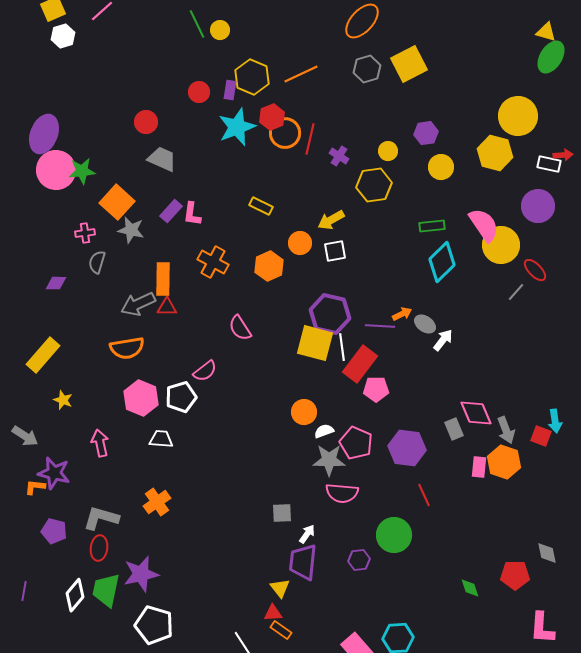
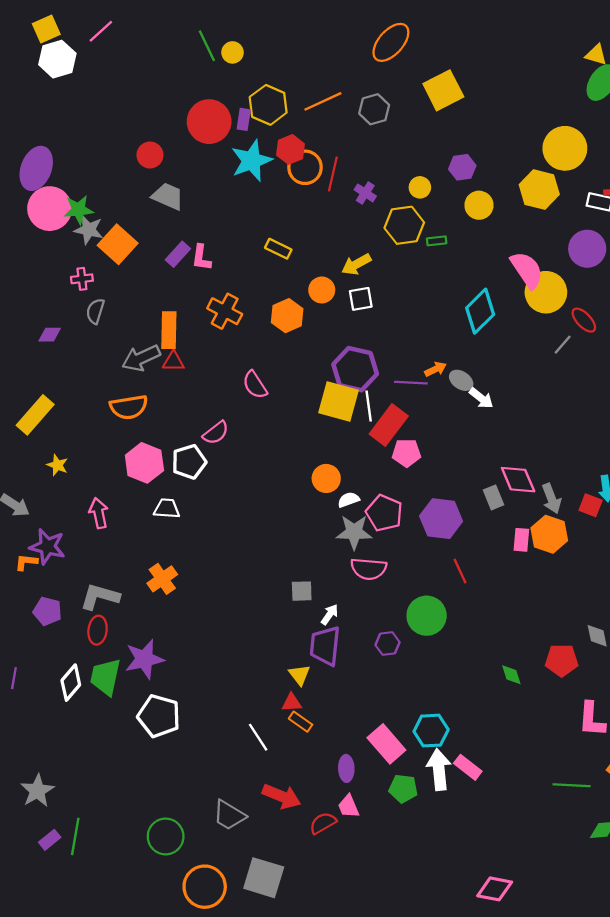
white hexagon: (63, 36) -> (57, 59), size x1.4
gray hexagon: (367, 69) -> (374, 109), moved
red circle: (199, 92) -> (209, 122), size x1.8
green rectangle: (432, 226) -> (437, 241), moved, size x0.7
gray star: (131, 230) -> (89, 230), moved
white arrow: (443, 340) -> (481, 398), turned 90

